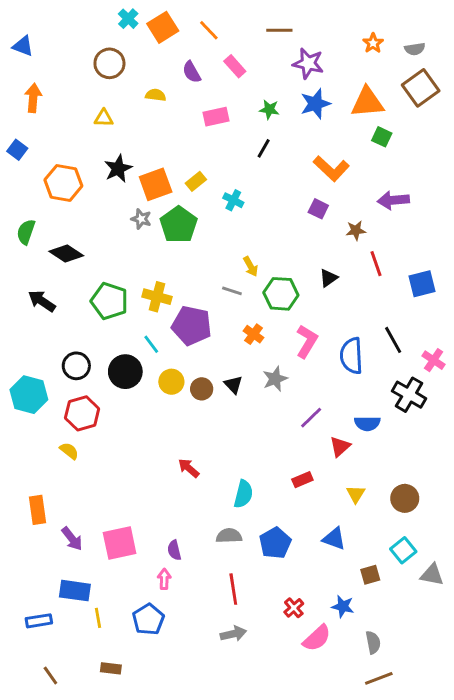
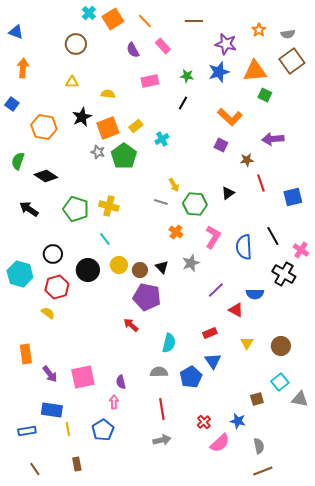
purple star: (308, 63) -> (226, 44), moved
yellow semicircle: (156, 95) -> (108, 94), moved
cyan cross: (233, 200) -> (162, 139), turned 32
purple pentagon: (192, 326) -> (147, 297), moved
black circle: (125, 372) -> (88, 270), moved
red triangle: (340, 447) -> (236, 310), turned -49
blue triangle: (334, 539) -> (213, 361), moved, turned 36
brown rectangle: (111, 668) -> (77, 464), turned 72

